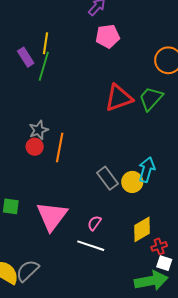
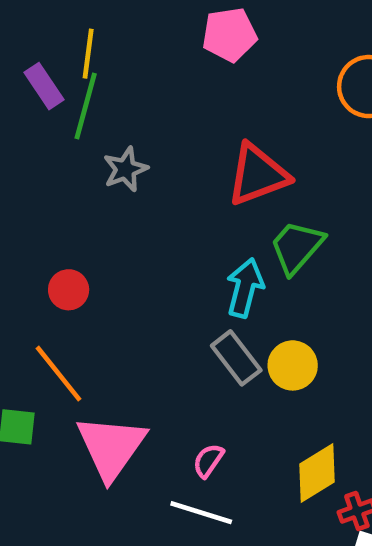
green trapezoid: (151, 99) -> (297, 247), moved
gray star: (39, 130) -> (125, 169), moved
orange line: (60, 148) -> (58, 374), moved, turned -48
cyan arrow: (147, 170) -> (245, 288), moved

